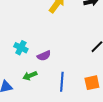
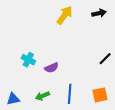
green arrow: (30, 76) -> (42, 96), moved

